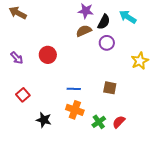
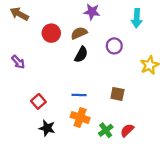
cyan arrow: (128, 17) -> (137, 18), turned -120
black semicircle: (104, 22) -> (81, 54), moved
brown semicircle: (84, 31) -> (79, 33), moved
red circle: (48, 55) -> (51, 33), moved
red square: (23, 95) -> (38, 101), moved

